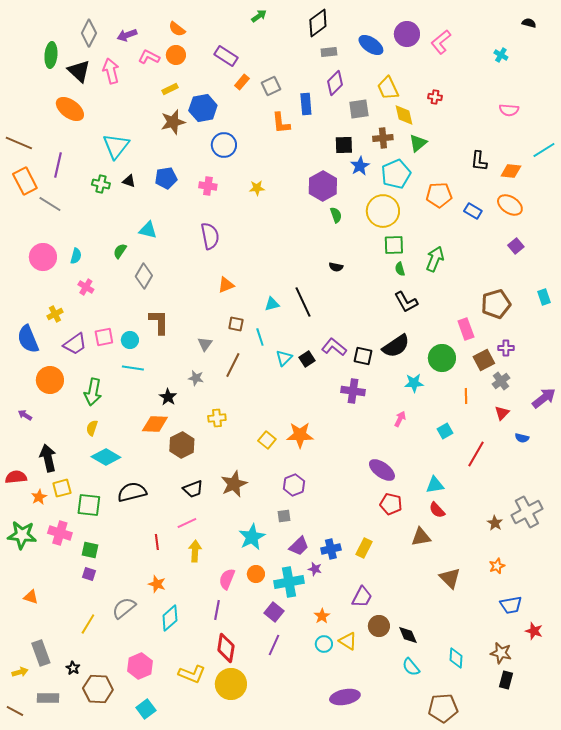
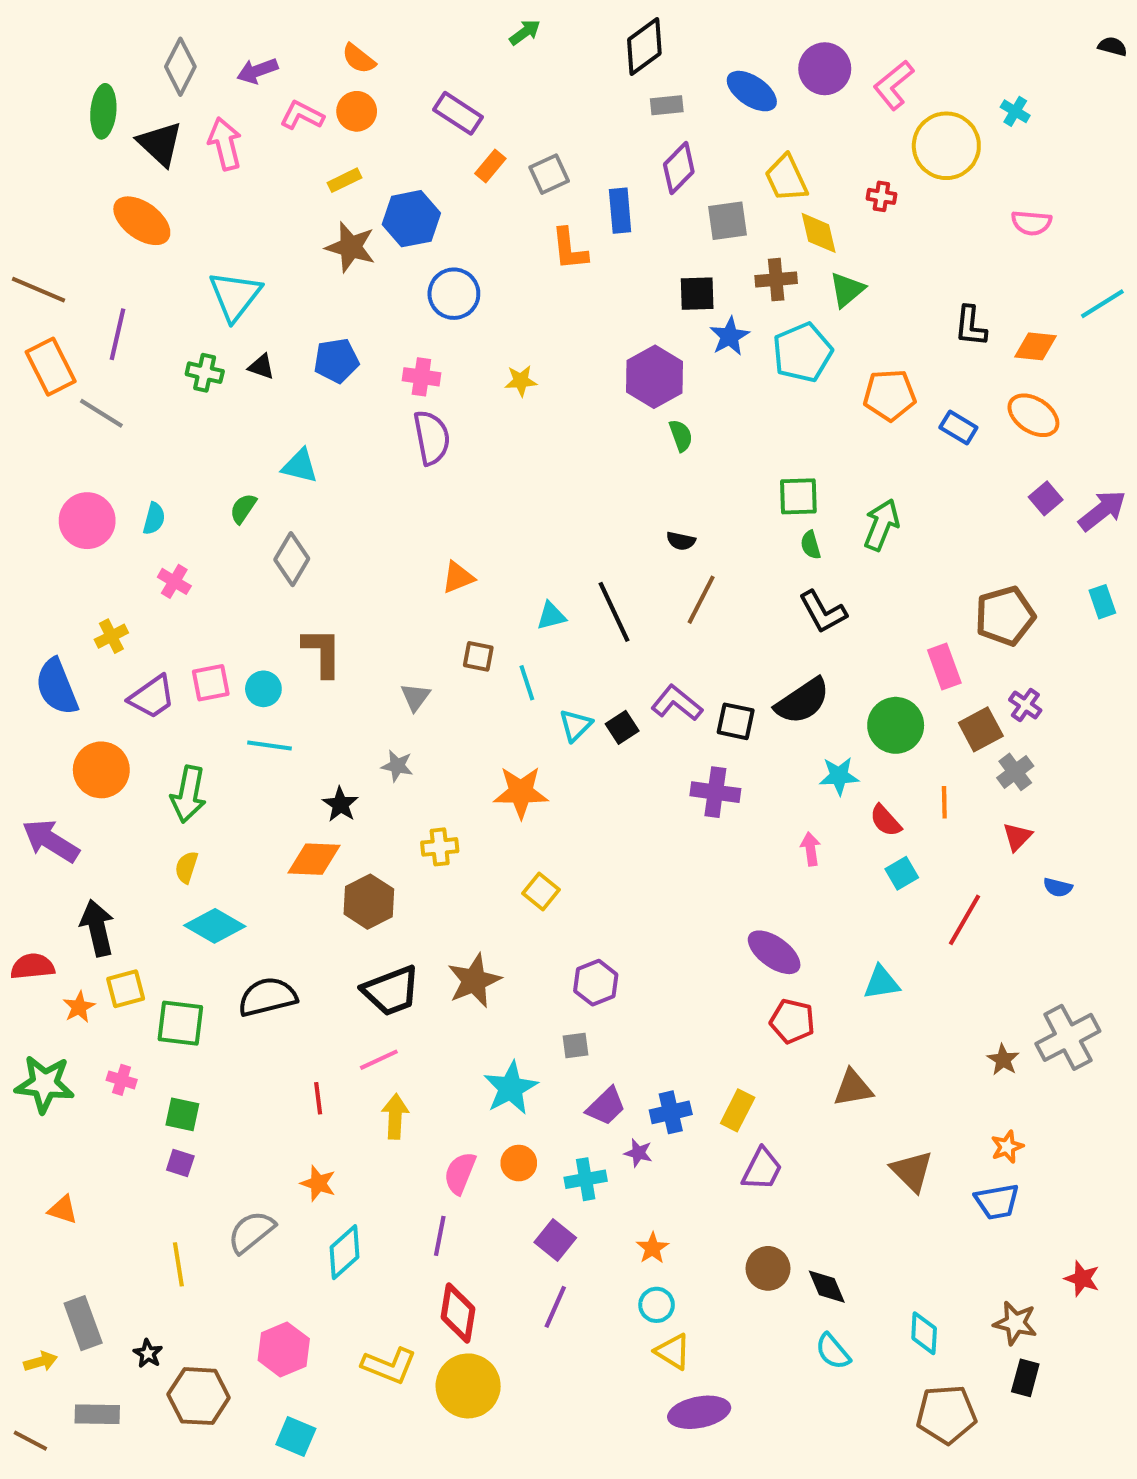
black semicircle: (529, 23) -> (1112, 46), moved
brown star: (173, 122) -> (351, 247), turned 30
yellow circle: (383, 211) -> (946, 146), moved
purple semicircle: (210, 236) -> (432, 438), moved
purple cross: (506, 348) -> (1025, 705), turned 35
brown line: (233, 365) -> (701, 600), moved
purple arrow: (544, 398) -> (1102, 511), moved
purple arrow: (25, 415) -> (51, 841), size x2.0
pink arrow: (400, 419) -> (811, 849), turned -35
orange star: (300, 435) -> (521, 792), moved
black trapezoid: (193, 489) -> (391, 991), size x1.4
red semicircle: (437, 510) -> (886, 821), moved
pink cross: (60, 533) -> (122, 1080), size x0.6
cyan cross: (289, 582) -> (586, 1179), size x0.7
purple trapezoid: (362, 597) -> (762, 1169), moved
blue trapezoid: (511, 605) -> (997, 1202), moved
yellow line: (88, 624) -> (178, 1264), turned -40
yellow triangle: (348, 641) -> (673, 1351), moved
brown pentagon: (443, 708) -> (946, 1414), moved
cyan square: (146, 709) -> (296, 1437), turned -30

